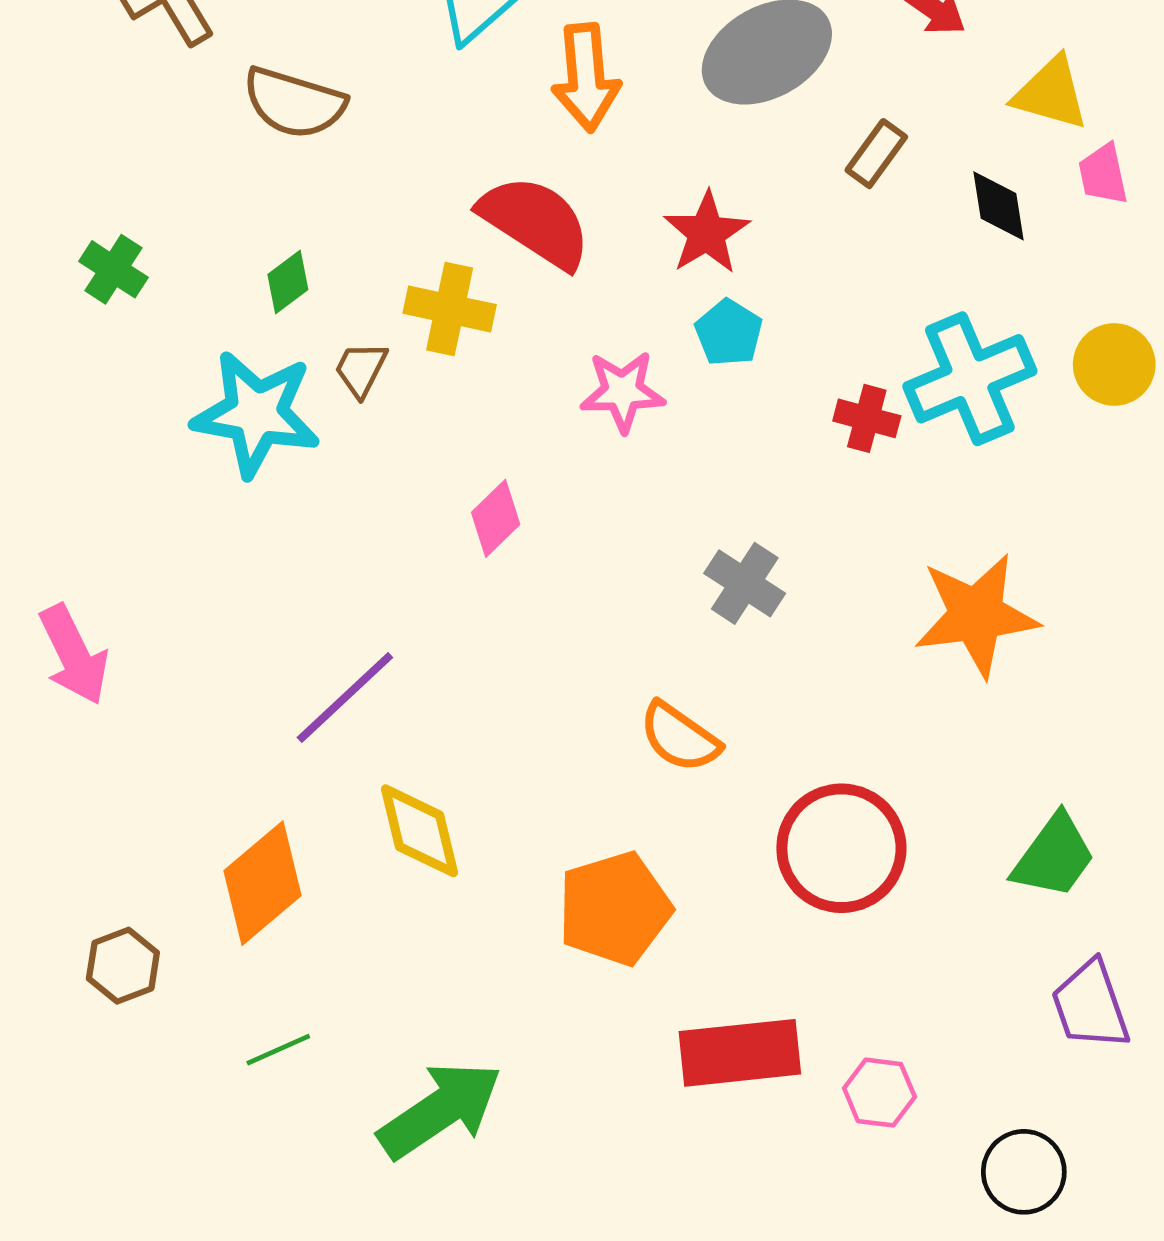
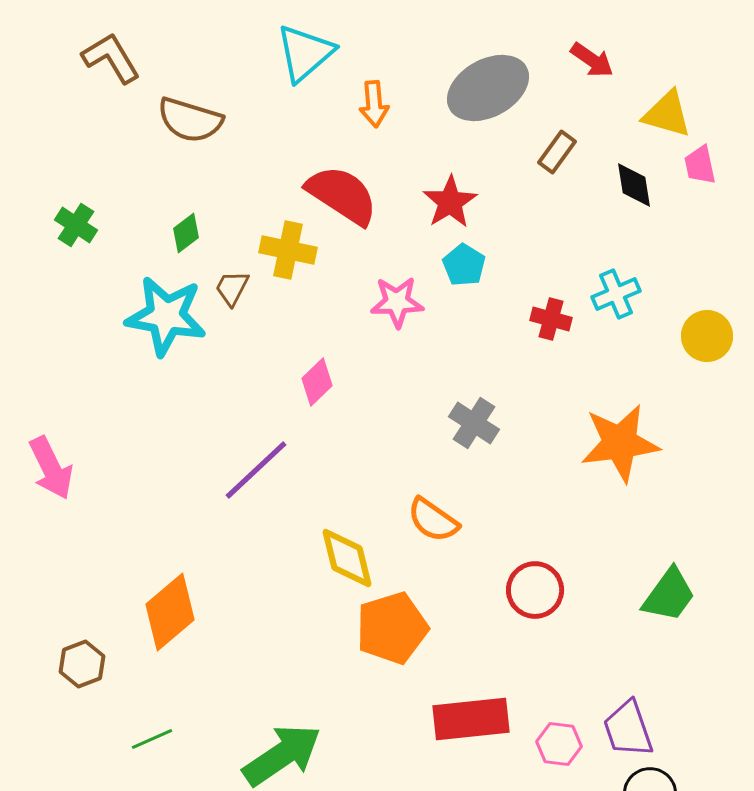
orange arrow: (586, 77) -> (374, 104), size x0.7
yellow circle: (1114, 364) -> (707, 336), moved
cyan cross: (970, 379) -> (616, 294), size x0.6
purple line: (345, 698) -> (256, 470), moved
yellow diamond: (420, 831) -> (347, 558), moved
red circle: (841, 848) -> (535, 590), size x0.7
purple trapezoid: (1090, 1005) -> (628, 729), moved
green line: (278, 1050) -> (152, 739), moved

